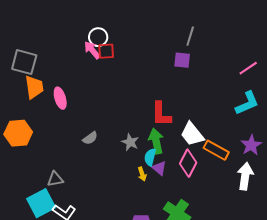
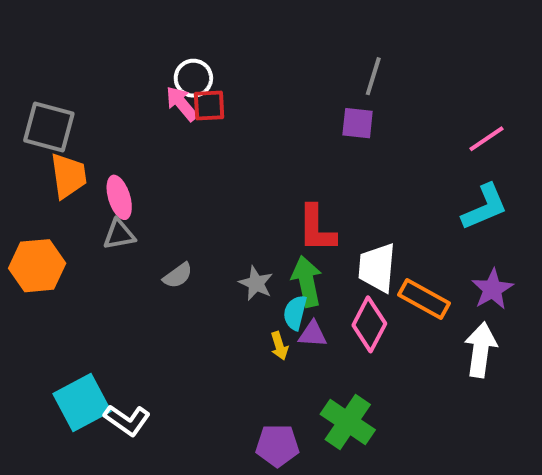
white trapezoid: (192, 134) -> (377, 268), turned 44
purple triangle: (159, 168) -> (313, 334), turned -35
gray triangle: (55, 179) -> (119, 234), moved

